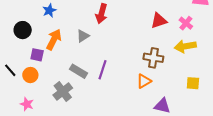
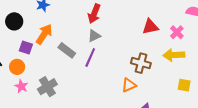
gray triangle: (83, 36) -> (94, 36), moved
purple line: (102, 70) -> (90, 57), moved
gray rectangle: (78, 71) -> (67, 50), moved
yellow square: (193, 83) -> (184, 85), moved
pink star: (27, 104) -> (21, 86), moved

